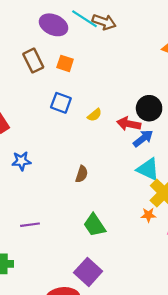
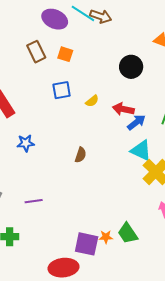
blue square: (61, 103) -> (62, 90), turned -30
black circle: (149, 108) -> (131, 67), moved
orange star: (148, 215) -> (106, 237), moved
green trapezoid: (95, 225) -> (128, 233), moved
purple square: (88, 272) -> (87, 244), turned -30

